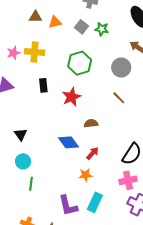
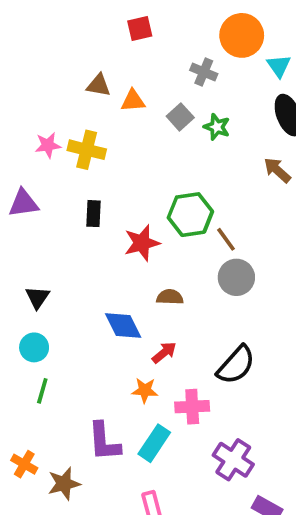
green hexagon: (80, 63) -> (190, 215), moved
gray circle: (121, 67) -> (236, 277), moved
brown line: (119, 98) -> (226, 239), moved
pink cross: (128, 180) -> (192, 407), moved

